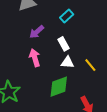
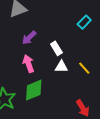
cyan rectangle: (67, 16) -> (84, 22), moved
green diamond: (59, 87) -> (34, 90), moved

